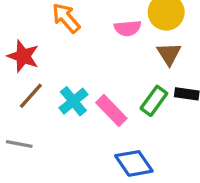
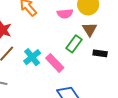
green rectangle: (154, 101) -> (74, 44), moved

